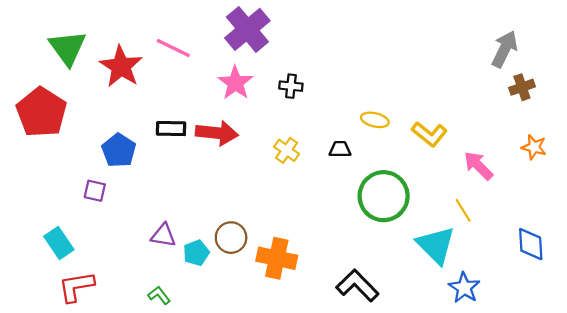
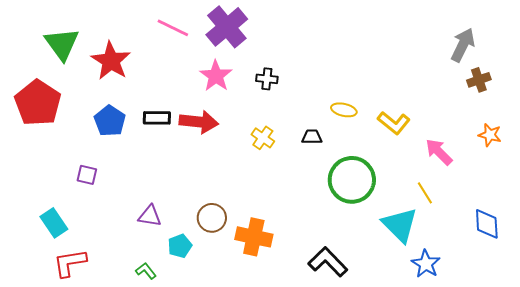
pink line: (173, 48) -> (173, 28), moved
blue pentagon: (119, 150) -> (110, 121), moved
cyan pentagon: (196, 253) -> (180, 246), moved

